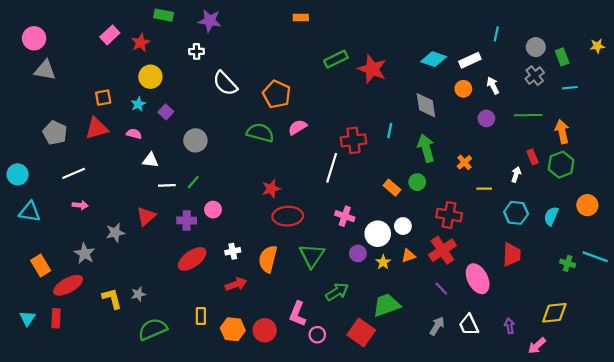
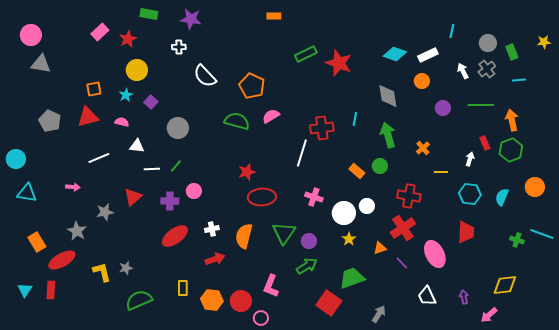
white arrow: (493, 85) -> (463, 71), moved
white line: (74, 173) -> (99, 158), moved
purple circle: (358, 253) -> (309, 241), moved
orange triangle: (408, 256) -> (380, 248), moved
gray arrow: (437, 326) -> (379, 314), moved
pink circle: (317, 335) -> (261, 318), moved

